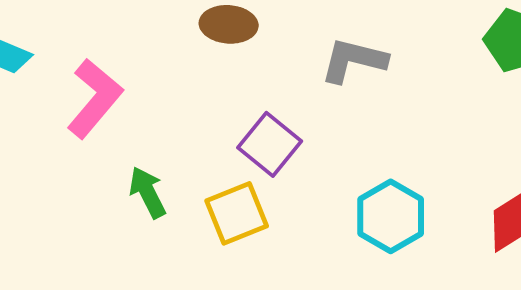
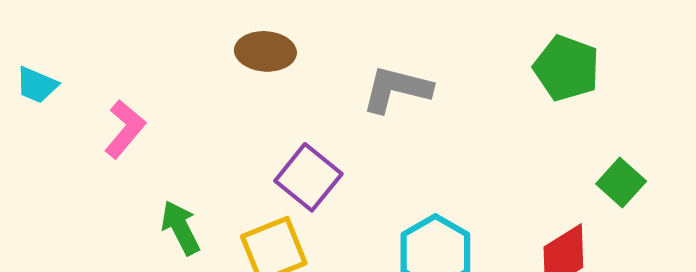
pink L-shape: (95, 98) -> (125, 129), size x0.7

